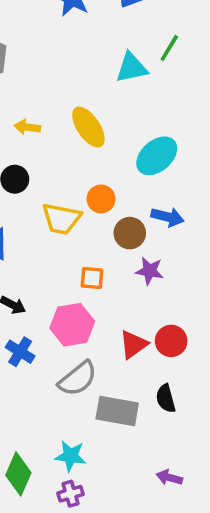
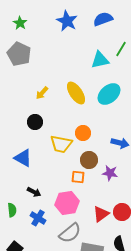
yellow arrow: (27, 127) -> (42, 93), turned -56
cyan ellipse: (157, 156) -> (109, 94), moved
brown circle: (130, 233) -> (89, 160), moved

